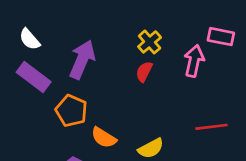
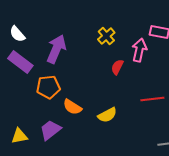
red semicircle: (144, 72) -> (117, 67), moved
orange pentagon: (71, 111) -> (48, 87), turned -30

